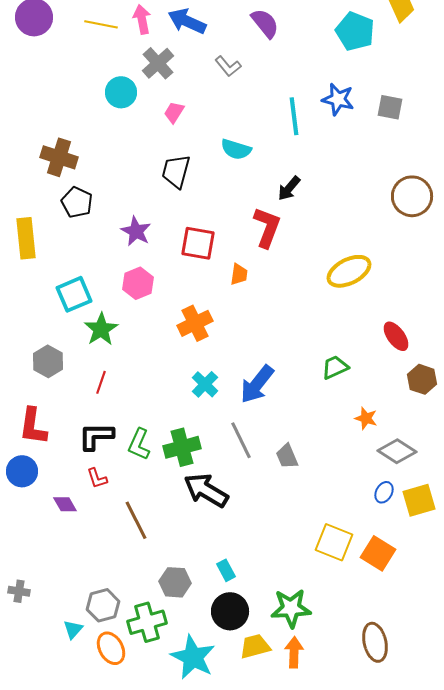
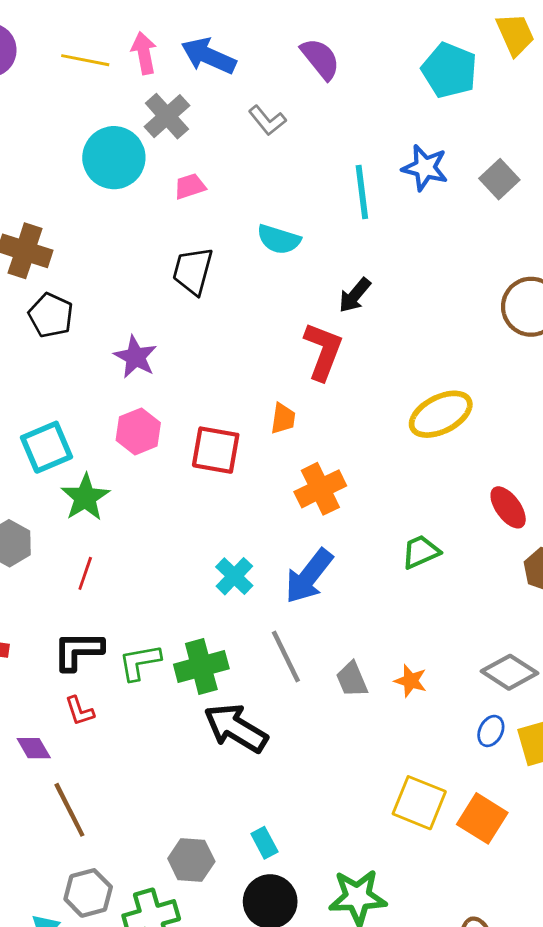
cyan circle: (121, 92) -> (114, 158), size x1.4
gray square: (390, 107) -> (499, 179), turned 36
pink trapezoid: (174, 112) -> (190, 186), turned 40
red square: (198, 243) -> (216, 450), moved
orange cross: (195, 323) -> (320, 489), moved
orange star: (366, 418) -> (411, 681), moved
green L-shape: (139, 444) -> (140, 662), turned 56
brown line: (136, 520) -> (69, 810), moved

